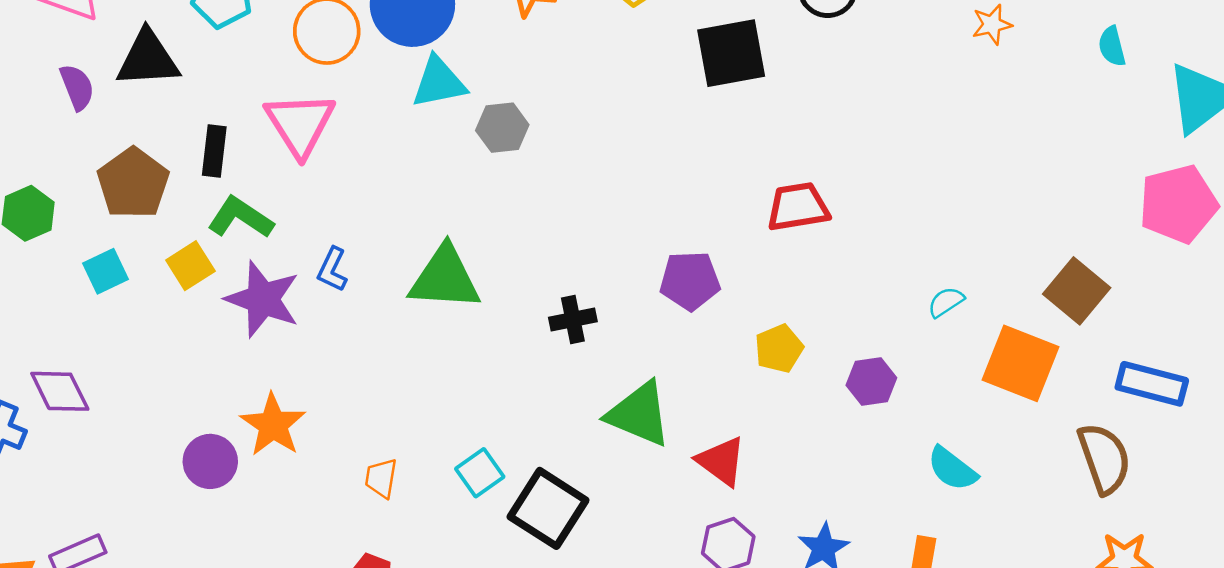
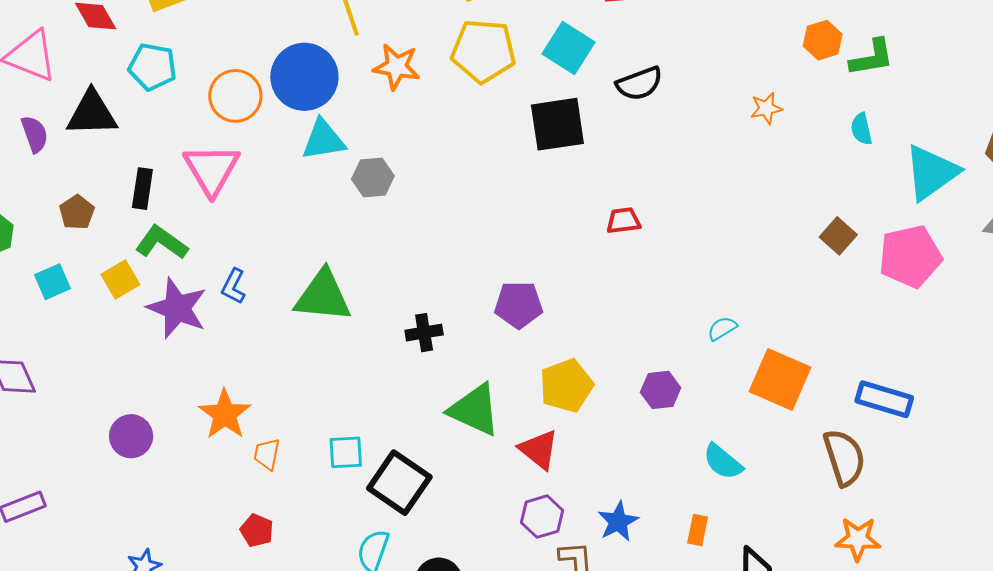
brown pentagon: (133, 183) -> (77, 212), size x0.6
red trapezoid: (798, 207) -> (623, 221), moved, size x0.7
brown square: (1077, 291) -> (838, 236), moved, size x0.7
yellow pentagon: (779, 349) -> (566, 386), moved, size x1.4
orange star: (273, 425) -> (225, 414), moved
cyan square: (480, 473) -> (346, 452), turned 30

